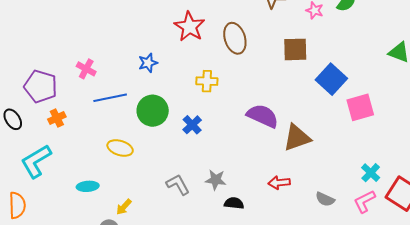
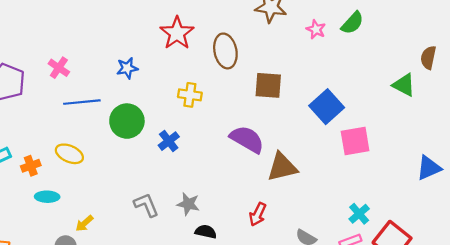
brown square: (295, 49) -> (268, 85), moved
orange cross: (57, 118) -> (31, 166), moved
yellow ellipse: (120, 148) -> (69, 154), moved
red arrow: (279, 183) -> (258, 214), turned -65

